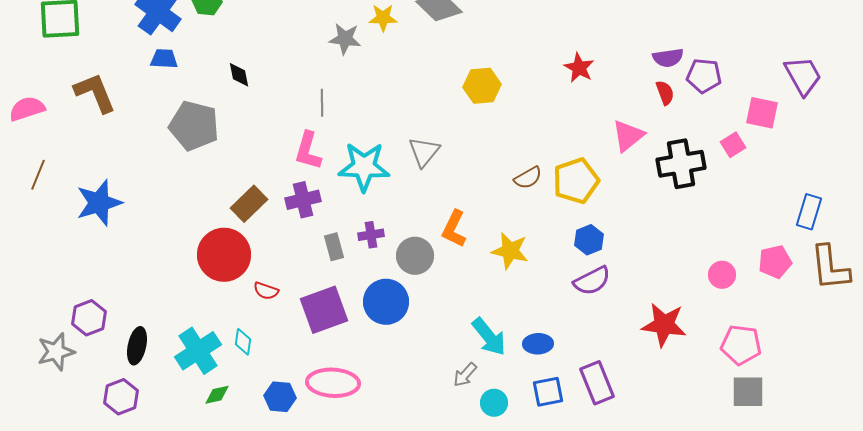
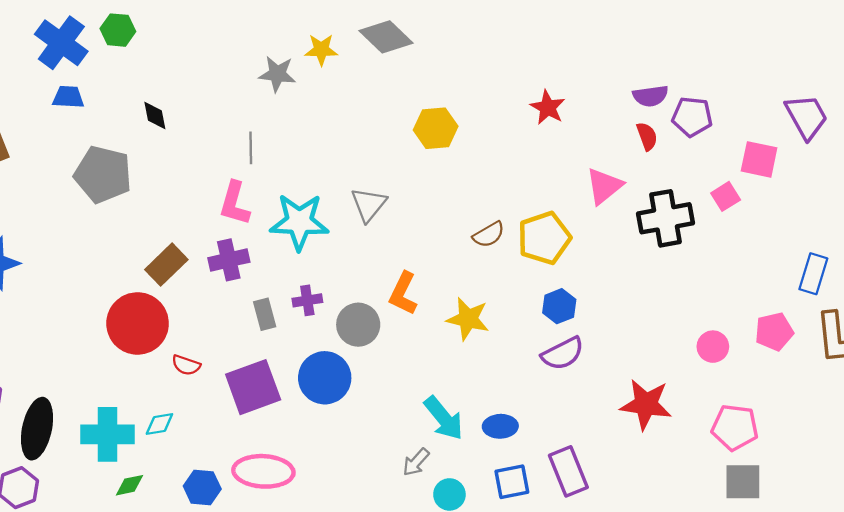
cyan diamond: (243, 342) -> (159, 424), turned 72
black ellipse: (137, 346) -> (37, 429), size x1.4
cyan cross: (198, 351) -> (107, 434), turned 33

